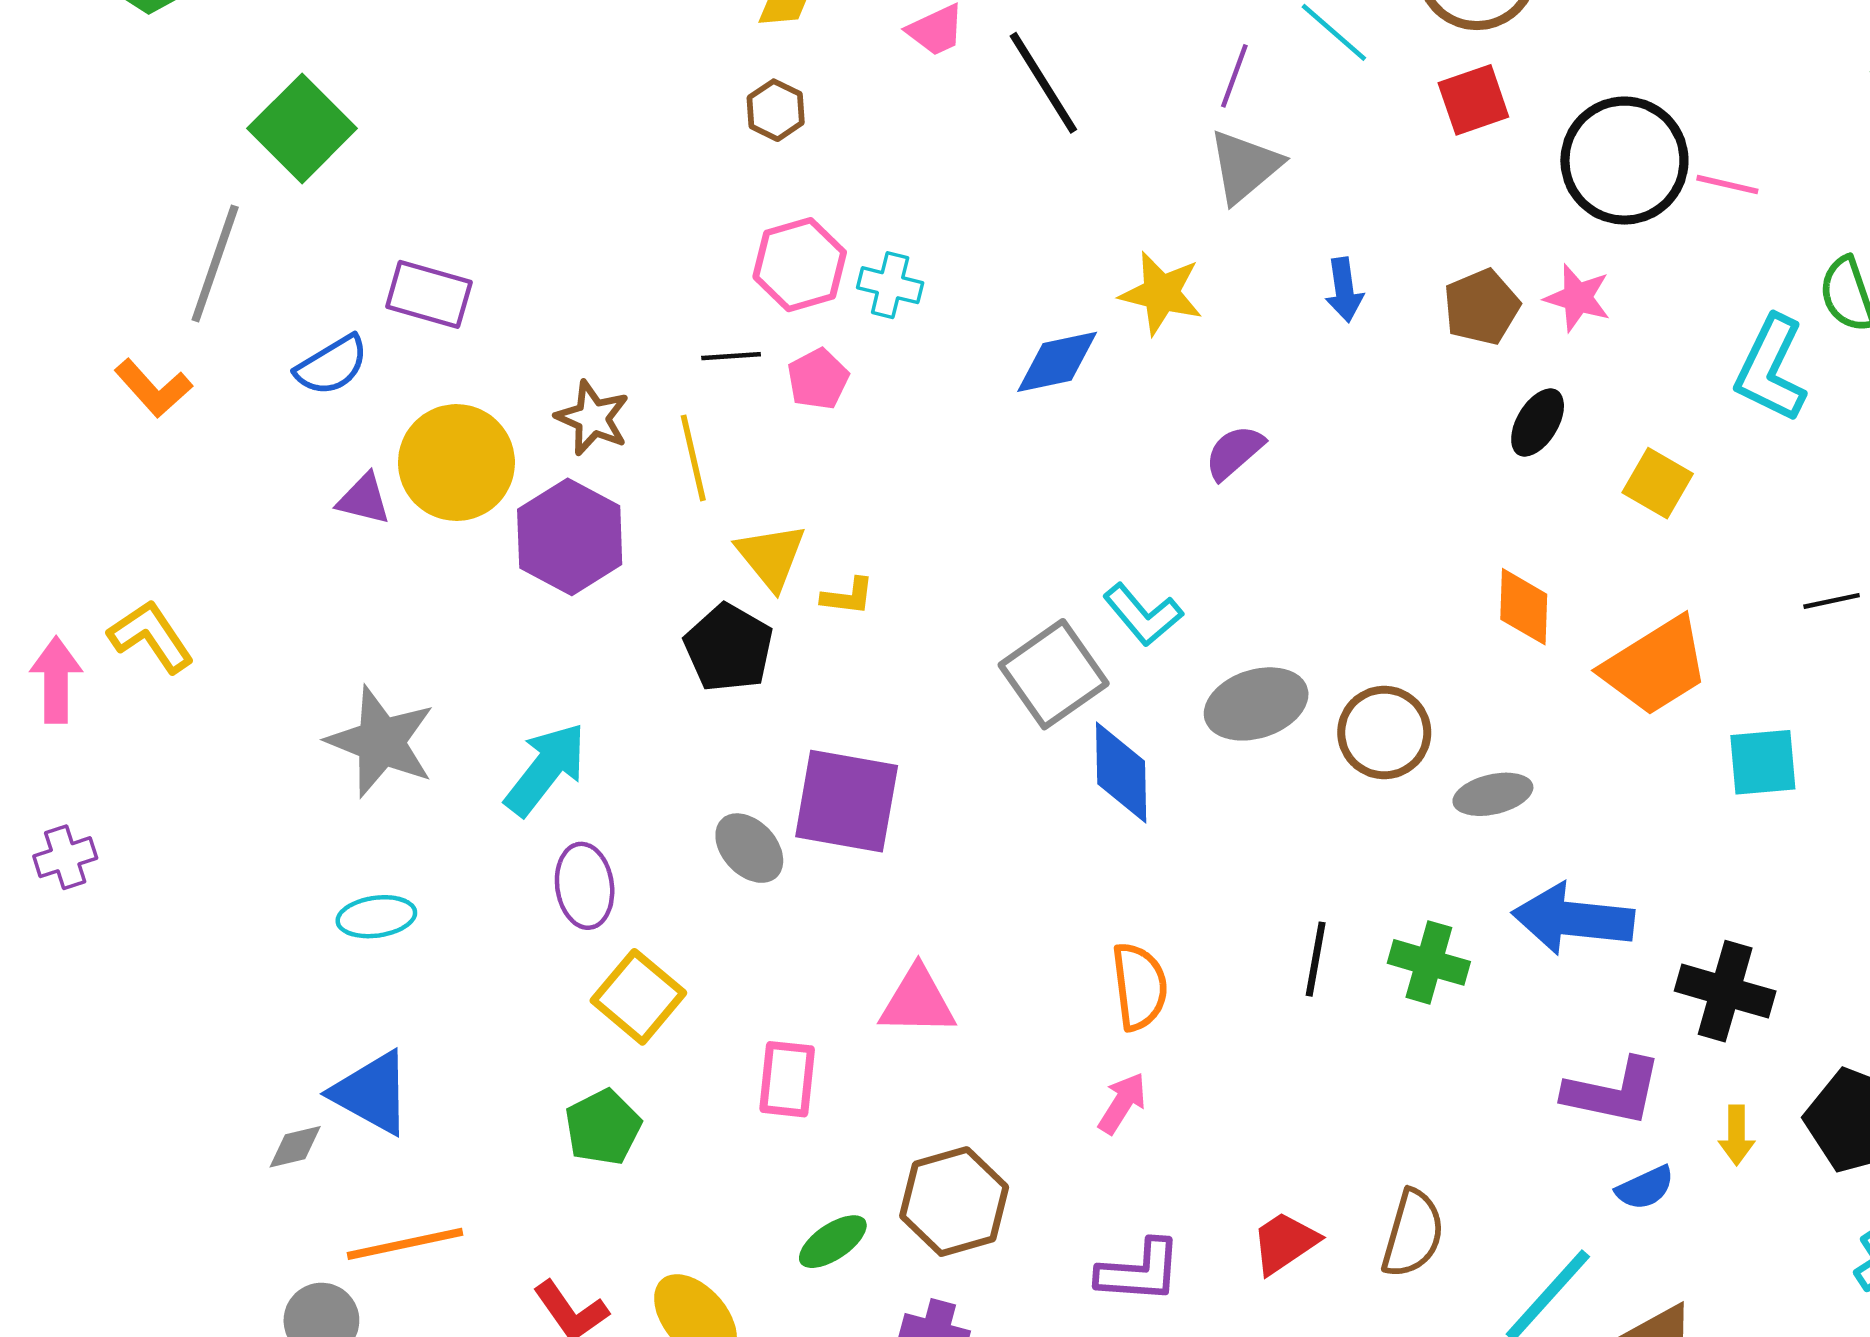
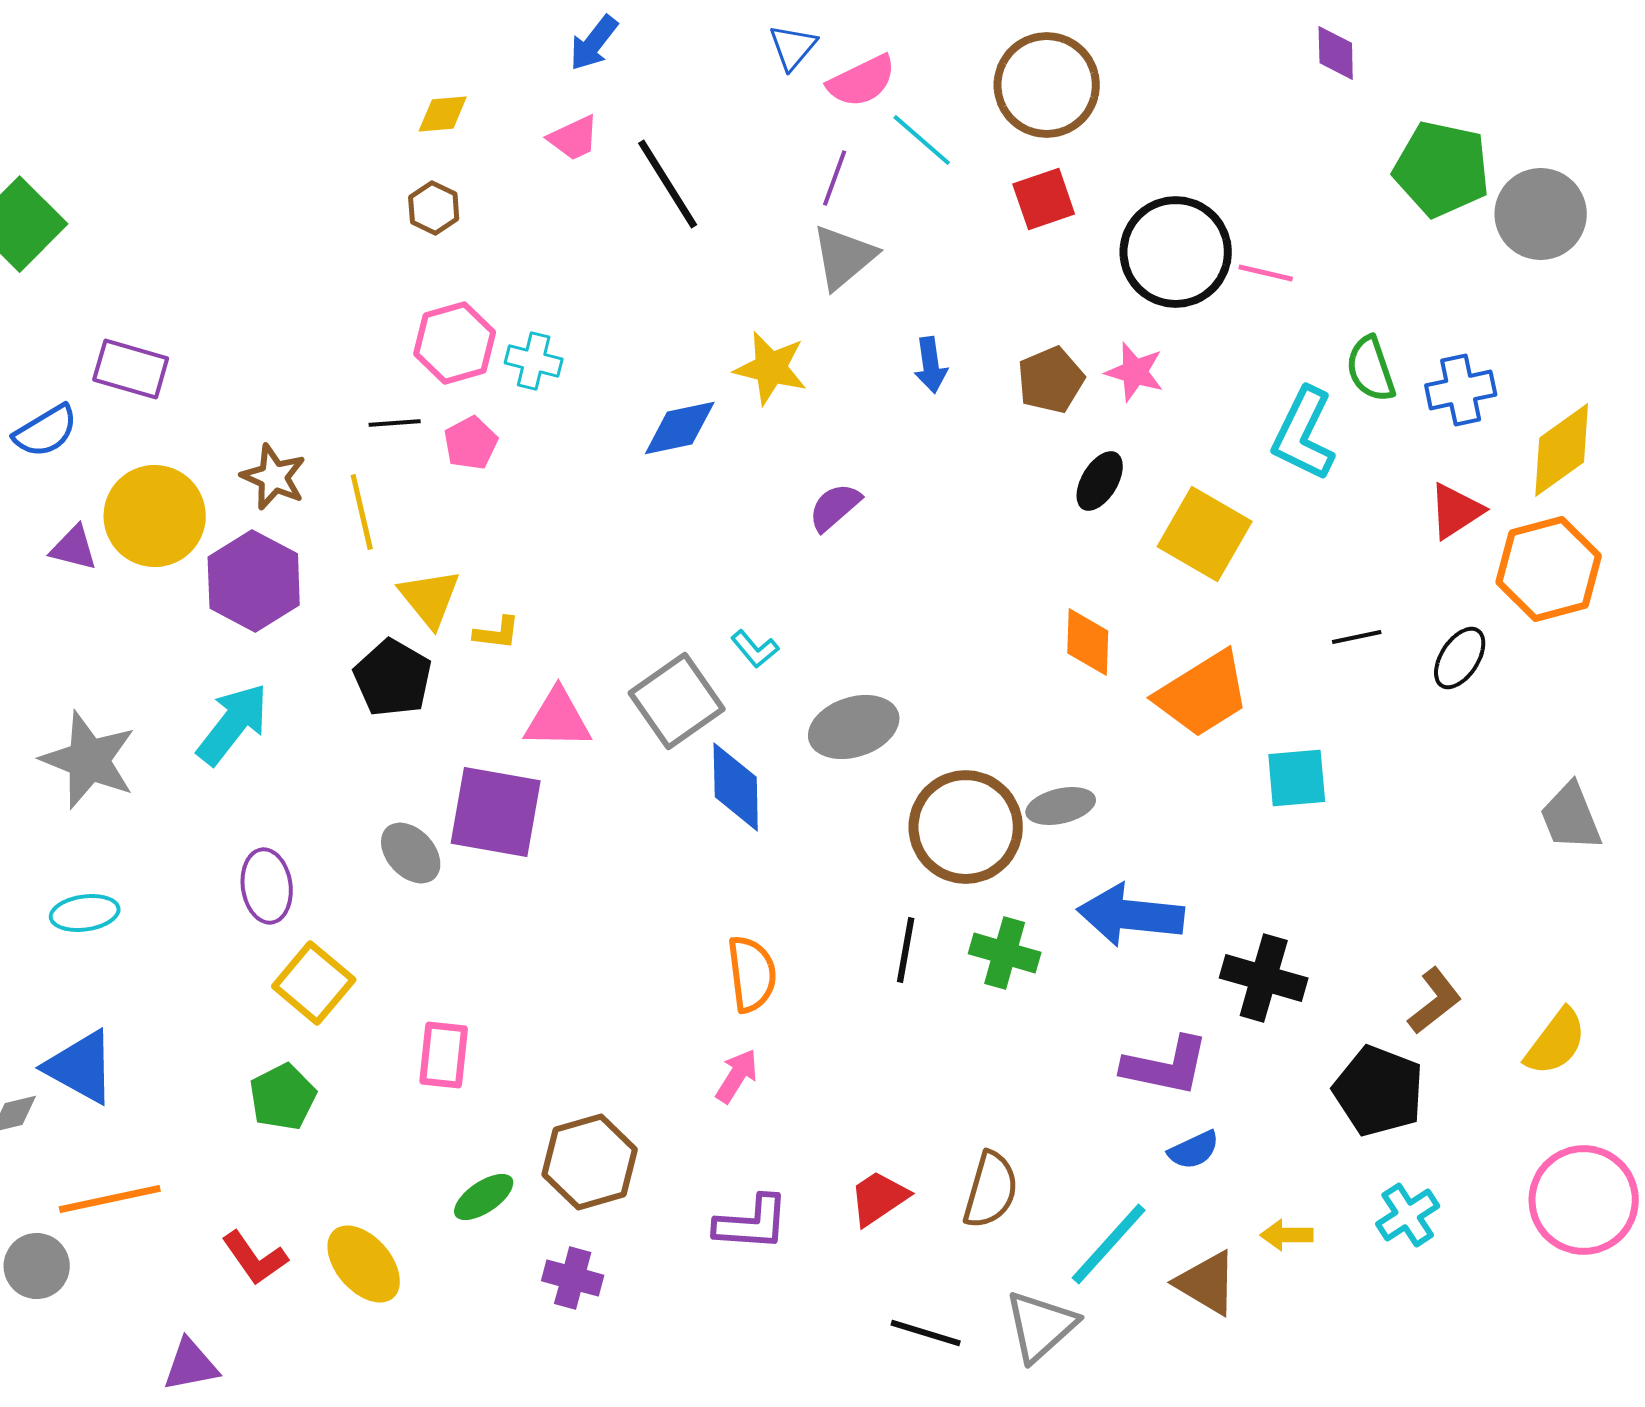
yellow square: (1658, 483) -> (1205, 534), size x1.5
cyan L-shape: (1143, 615) -> (755, 649), size x0.7
brown circle: (1384, 733) -> (966, 827), moved, size x1.4
cyan arrow: (546, 769) -> (233, 724), moved
pink triangle: (917, 1001) -> (558, 719), moved
yellow arrow: (1737, 1135) -> (1287, 1235), moved, turned 90

